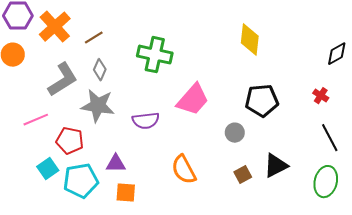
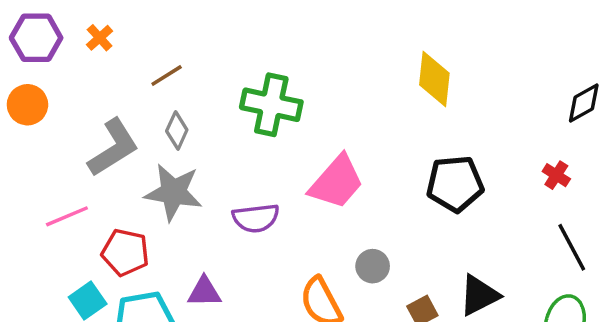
orange cross: (55, 27) -> (100, 38), moved, size x0.5
gray circle: (235, 133) -> (373, 266), moved

